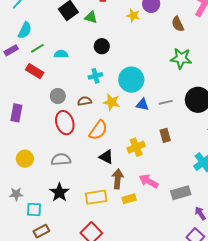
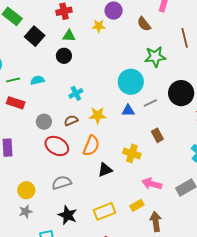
green triangle: (91, 17) -> (69, 36), moved
black circle: (102, 46) -> (64, 56), moved
green line: (37, 48) -> (13, 80), turned 32
cyan circle: (131, 80) -> (131, 82), moved
red ellipse: (65, 123) -> (57, 146), turned -30
yellow cross: (136, 147) -> (132, 153), turned -36
black triangle: (106, 157) -> (105, 170), turned -35
brown arrow: (118, 179) -> (156, 222), moved
gray star: (16, 194) -> (26, 212), moved

